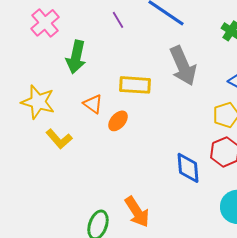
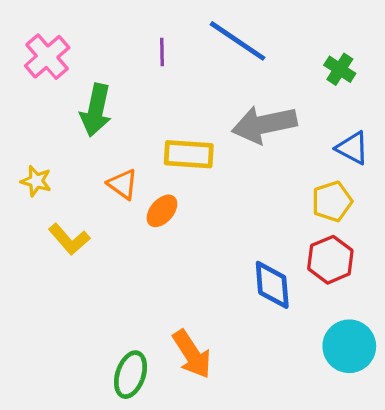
purple line: (118, 20) -> (162, 52), turned 30
gray arrow: (183, 66) -> (264, 124), turned 102
yellow star: (38, 102) -> (36, 181), size x0.6

